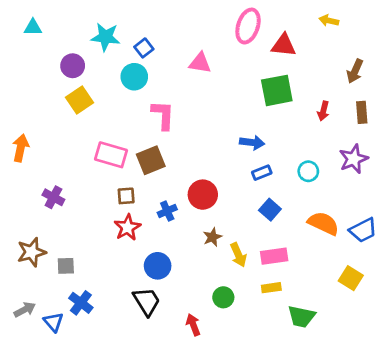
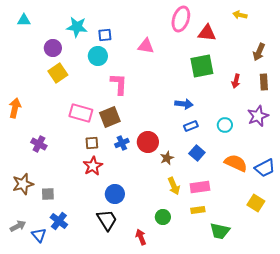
blue square: (144, 48) -> (105, 35), turned 32
blue cross: (167, 211) -> (122, 143), moved
brown star: (212, 237) -> (167, 158), moved

